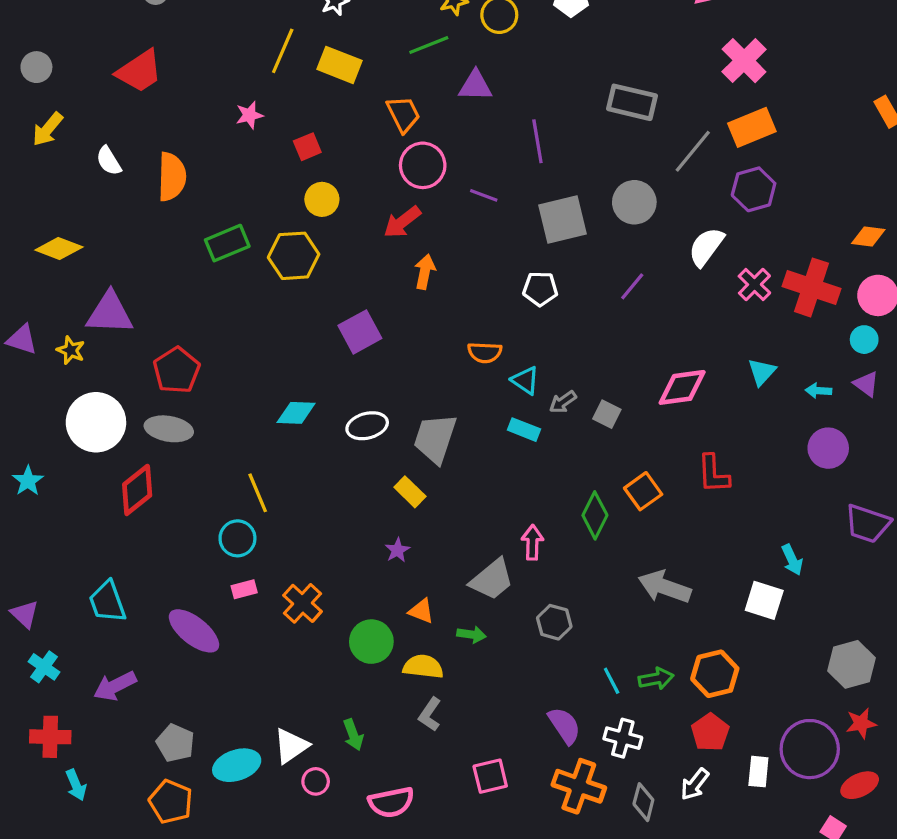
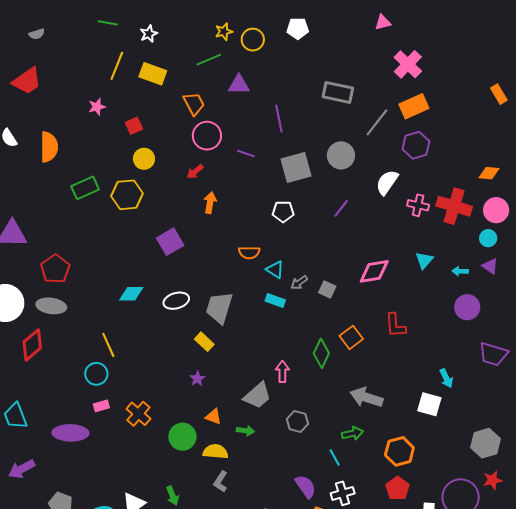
red arrow: (402, 222) -> (195, 172), size x0.7
pink cross: (754, 284) -> (418, 205), turned -30
purple ellipse: (194, 631) -> (70, 433), turned -36
green arrow: (656, 679) -> (352, 433), moved
white cross: (623, 738) -> (343, 493), turned -30

